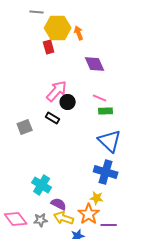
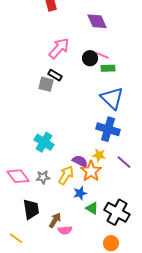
black circle: (68, 102) -> (90, 58), moved
gray square: (25, 127) -> (46, 84), moved, turned 35
purple semicircle: (59, 204) -> (80, 161), moved
yellow arrow: (64, 218) -> (66, 175), turned 102
purple line: (109, 225) -> (124, 162), moved, turned 42

